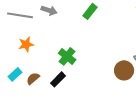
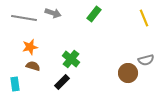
cyan rectangle: (15, 74) -> (15, 84), moved, turned -56
brown semicircle: (33, 78) -> (33, 66), moved, turned 56

